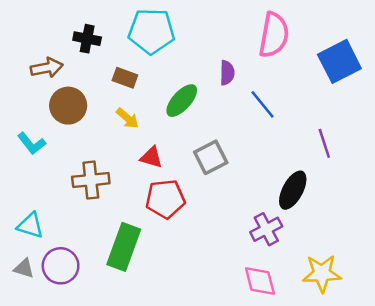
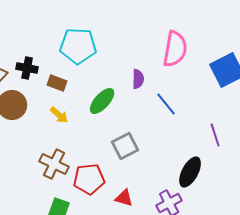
black cross: (87, 39) -> (27, 68), moved
red triangle: (151, 157) -> (124, 198), moved
brown cross: (91, 180) -> (54, 164), moved, turned 32

